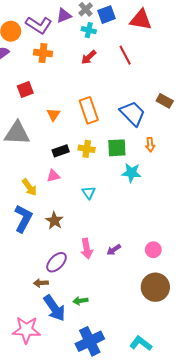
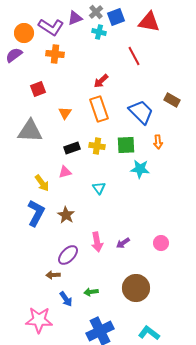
red arrow: (89, 57) -> (101, 81), moved
brown circle: (155, 287) -> (136, 288), moved
blue arrow: (54, 308) -> (66, 299), size x0.6

